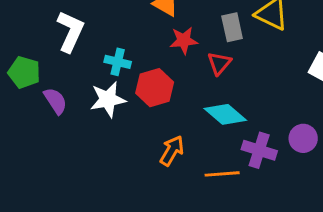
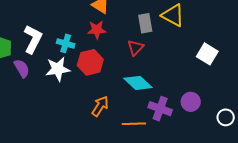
white L-shape: (70, 31) -> (33, 39), moved
red star: (184, 40) -> (97, 30), moved

